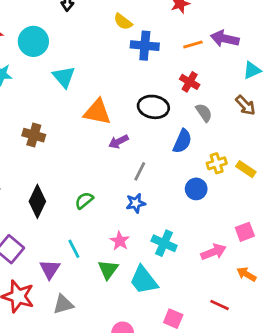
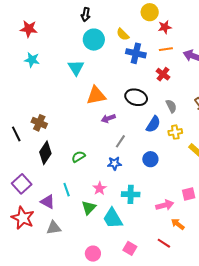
cyan circle: (33, 41) -> (94, 40), moved
orange line: (193, 45) -> (166, 49), moved
red cross: (190, 82) -> (163, 74), moved
orange triangle: (97, 112) -> (96, 95), turned -30
brown cross: (34, 135) -> (39, 123), moved
yellow cross: (217, 163) -> (175, 132), moved
blue circle: (196, 189) -> (150, 159), moved
cyan cross: (164, 243) -> (131, 194), turned -30
purple triangle: (50, 269) -> (48, 202), turned -42
orange arrow: (246, 274) -> (178, 224), moved

